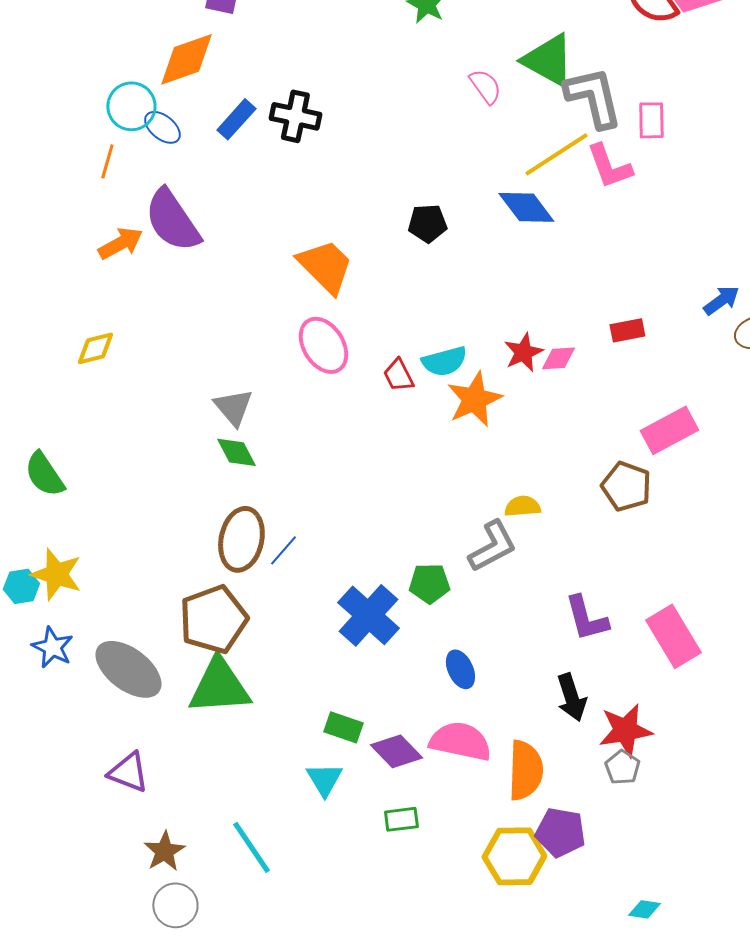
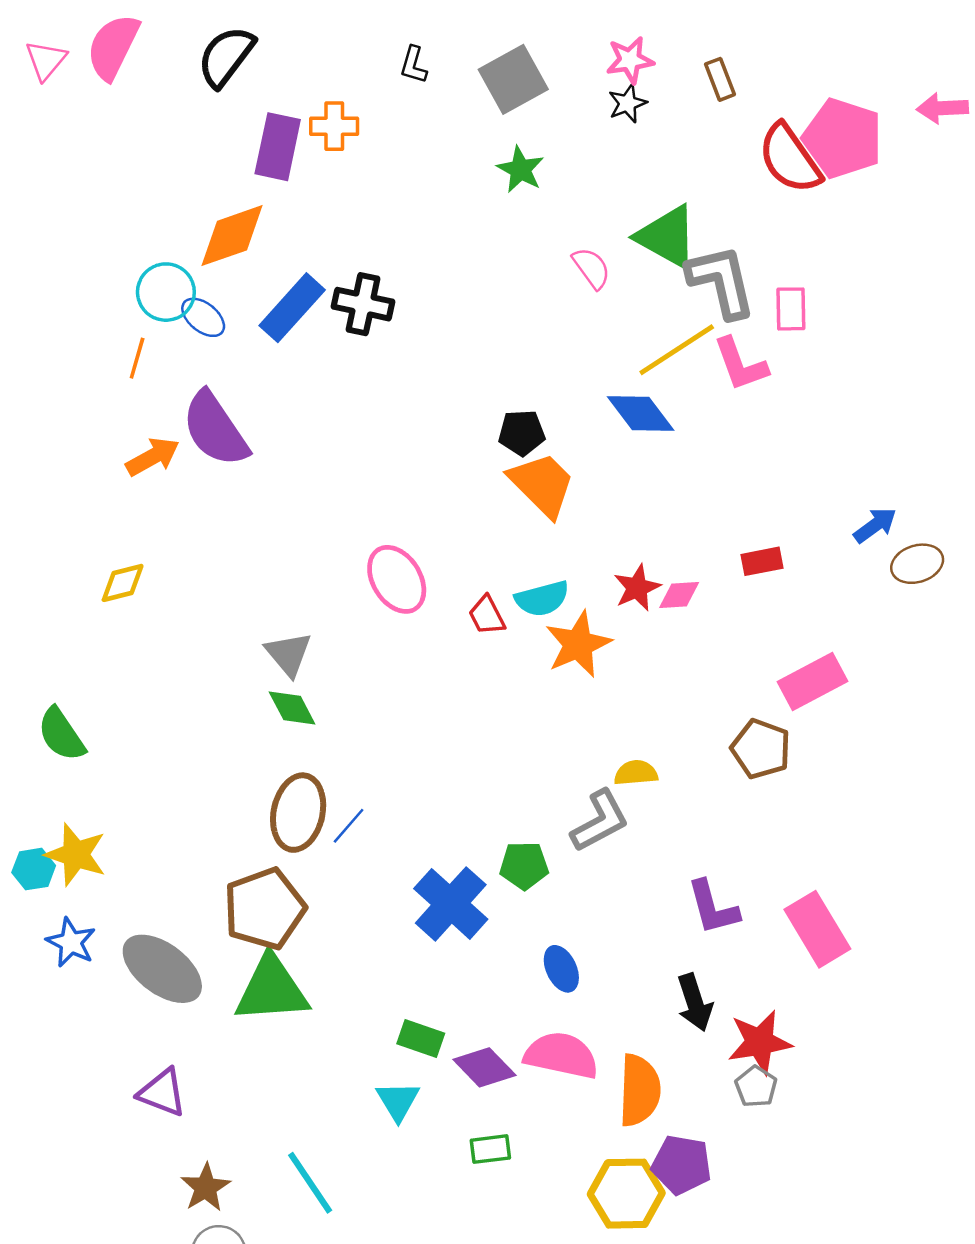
blue rectangle: (236, 119) -> (292, 308), size x1.4
orange trapezoid: (325, 266) -> (542, 484), moved

